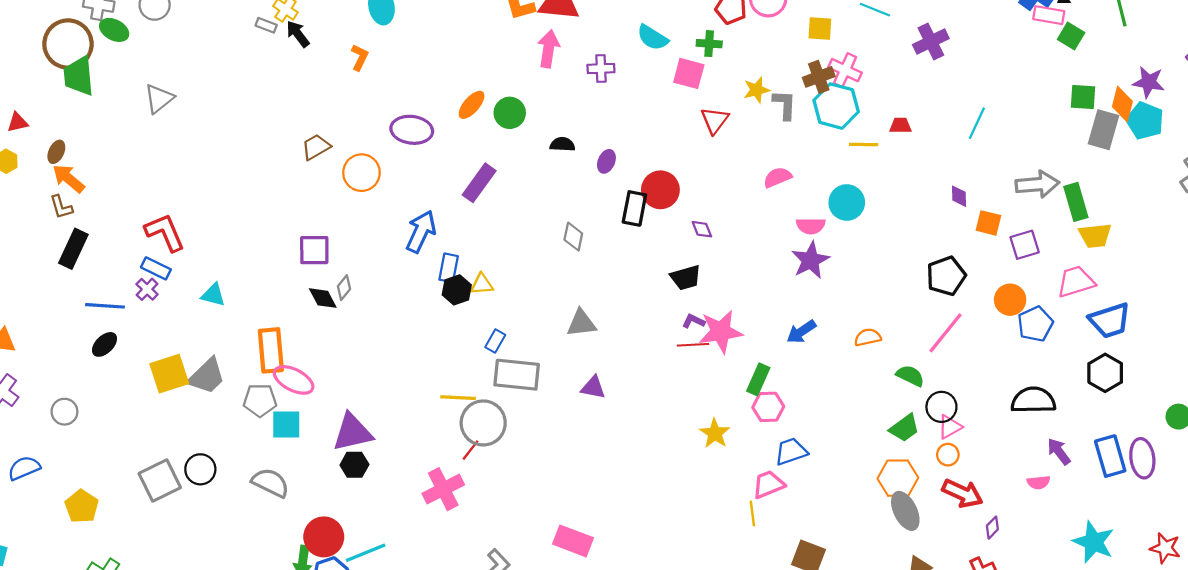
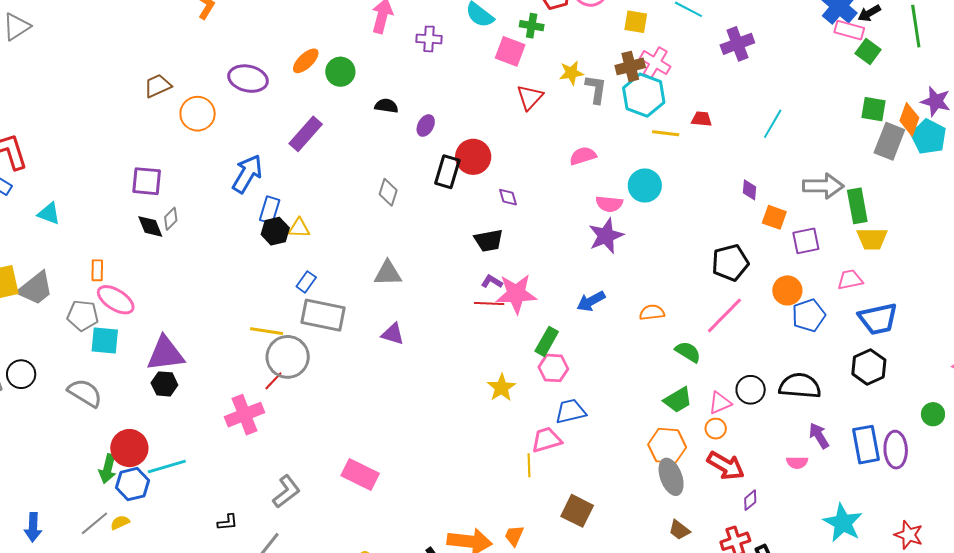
pink trapezoid: (1076, 282) -> (850, 280), size x0.7
orange rectangle: (271, 350) -> (97, 270), size x0.5
black circle: (941, 407) -> (751, 390), moved

